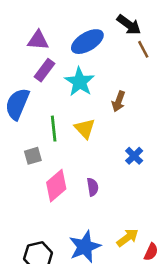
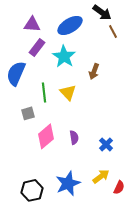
blue cross: (134, 156) -> (106, 144), moved

